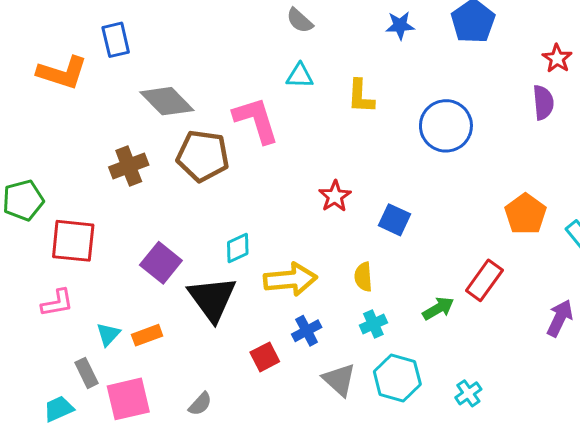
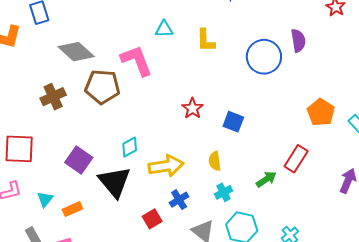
purple semicircle: (543, 103) -> (298, 41), moved
cyan triangle: (108, 334) -> (45, 199), moved

